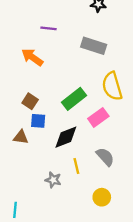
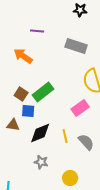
green rectangle: (74, 99) -> (43, 92), moved
black diamond: (66, 137) -> (40, 133), moved
yellow line: (76, 166) -> (65, 136), moved
yellow circle: (102, 197) -> (70, 178), moved

